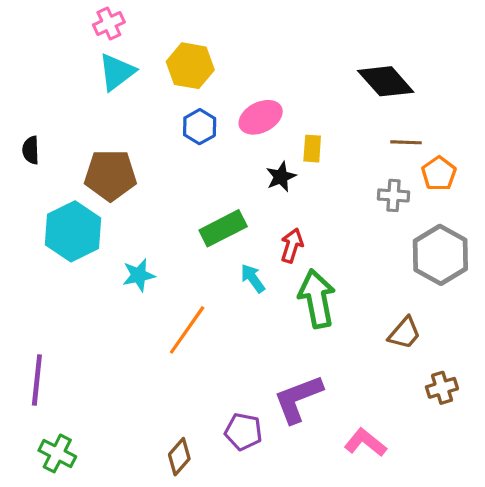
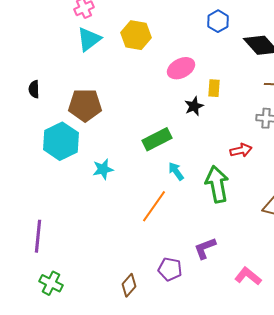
blue hexagon: (200, 127) -> (218, 21), moved
red arrow: (292, 246) -> (241, 150), moved, turned 60
orange line: (187, 330) -> (154, 206), moved
purple L-shape: (298, 399) -> (205, 248), size x0.7

